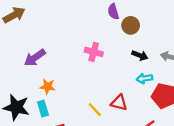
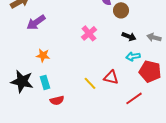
pink cross: (94, 52) -> (89, 33), turned 35
purple arrow: (35, 58) -> (36, 22), moved
orange star: (48, 87) -> (43, 55), moved

